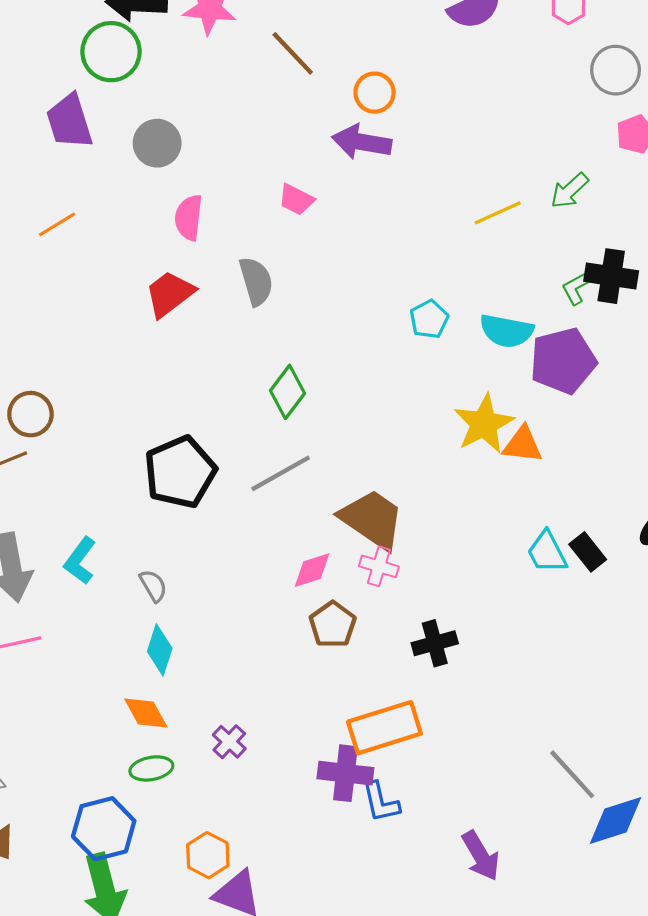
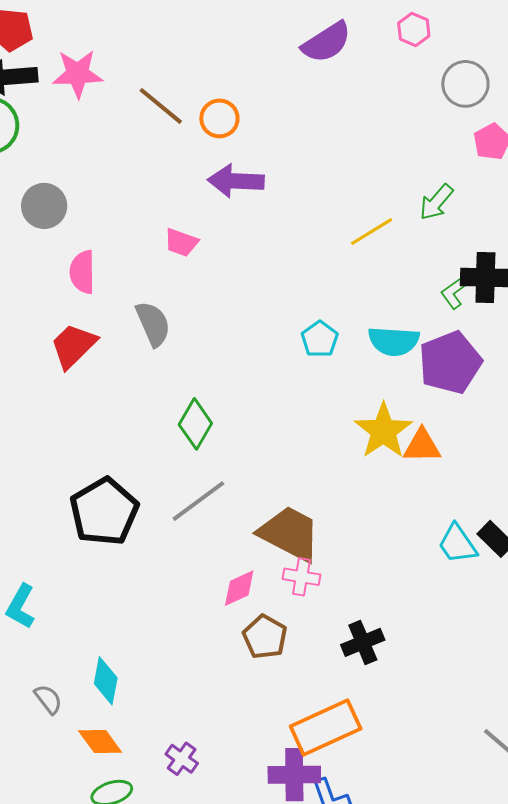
orange circle: (375, 93) -> (219, 118), moved
gray semicircle: (153, 586) -> (48, 699), moved

